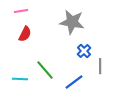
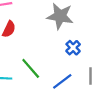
gray line: (100, 66) -> (91, 76), moved

